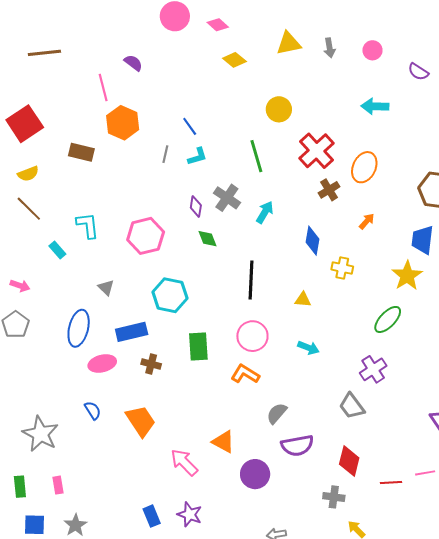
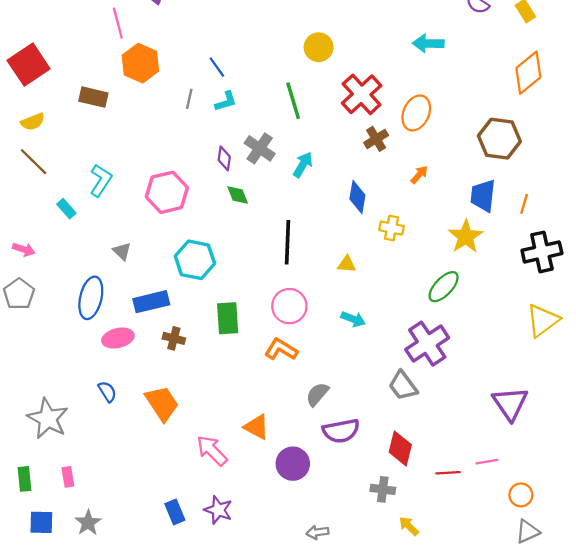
cyan L-shape: (88, 225) -> (101, 180), turned 40
purple cross: (373, 369) -> (427, 344), size x1.4

